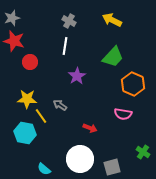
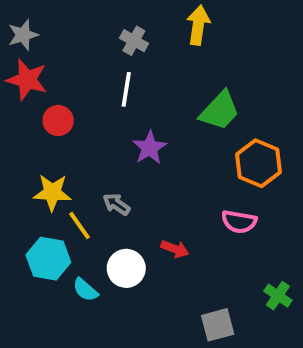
yellow arrow: (112, 20) -> (198, 25), moved, turned 72
white circle: (80, 159) -> (126, 268), moved, size x0.7
cyan semicircle: (44, 169) -> (85, 290), moved

